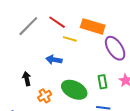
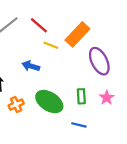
orange rectangle: (93, 26) -> (77, 34), turned -70

